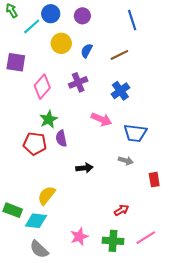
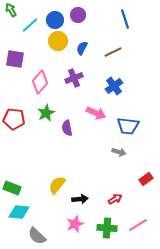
blue circle: (51, 14) -> (55, 20), moved
purple semicircle: (61, 138) -> (67, 128), moved
red pentagon: (35, 144) -> (14, 119), moved
black arrow: (84, 168) -> (80, 199), moved
red rectangle: (154, 180) -> (146, 179), moved, turned 64
yellow semicircle: (46, 195) -> (57, 185), moved
green rectangle: (13, 210) -> (12, 188), moved
cyan diamond: (36, 221) -> (19, 212), moved

